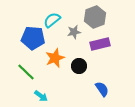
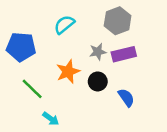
gray star: (74, 32) -> (98, 52), moved
blue pentagon: (33, 38) -> (21, 47), moved
blue semicircle: (102, 89) -> (126, 98), moved

